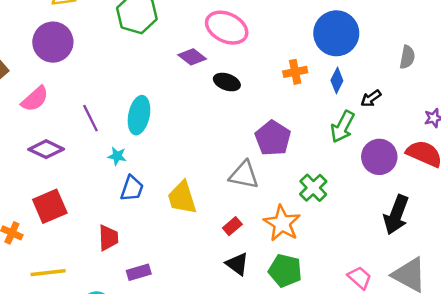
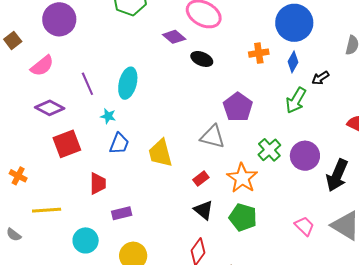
purple circle: (379, 157) -> (305, 156), moved
red square: (50, 206) -> (67, 144), moved

